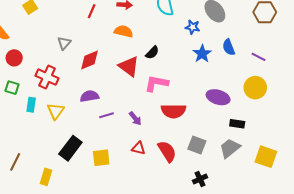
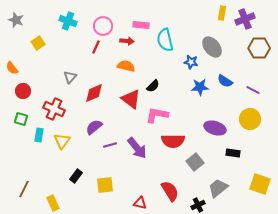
blue semicircle: (229, 47) -> (225, 81), turned -35
blue star: (202, 54) -> (200, 87), turned 30
purple semicircle: (90, 96) -> (94, 127), turned -30
purple arrow: (135, 118) -> (137, 148), size x1.6
gray square: (197, 145) -> (195, 162), moved, turned 30
black rectangle: (70, 148) -> (76, 176), size x0.6
red triangle: (138, 148) -> (140, 203), moved
gray trapezoid: (230, 148) -> (218, 188), moved
red semicircle: (167, 151) -> (170, 191), moved
yellow rectangle: (46, 177) -> (53, 203), turned -42

